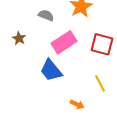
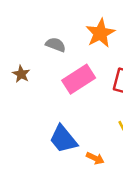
blue trapezoid: (51, 70) -> (63, 139), moved

